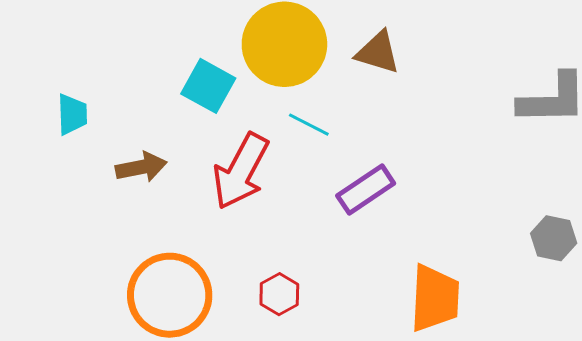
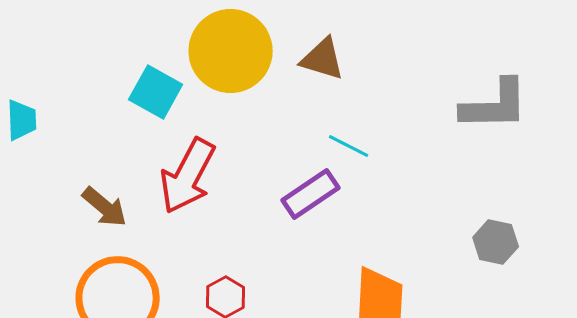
cyan line: (309, 125) -> (349, 146), moved
brown arrow: (141, 167) -> (105, 207), moved, turned 51

